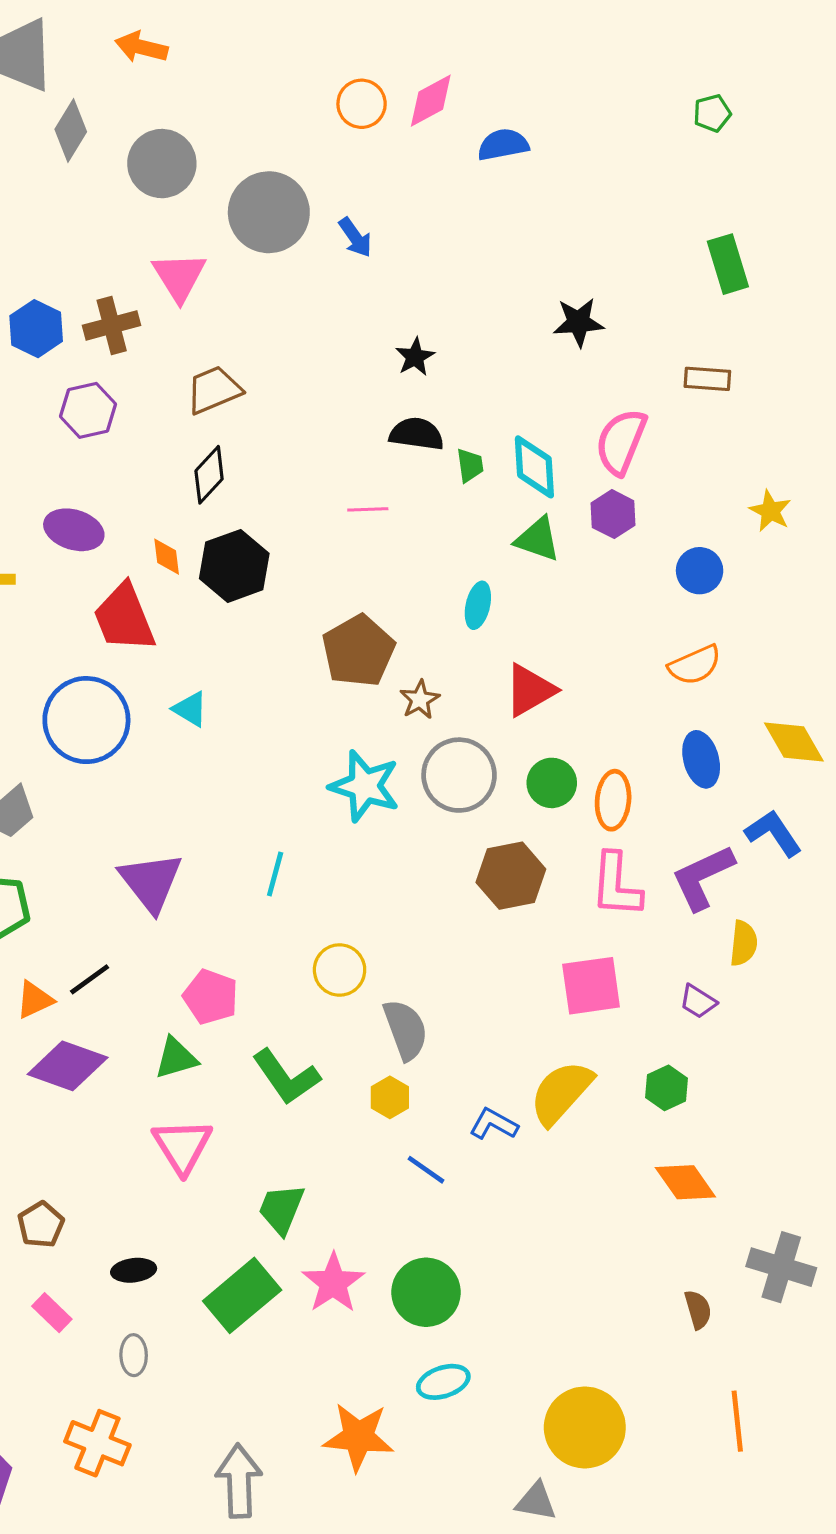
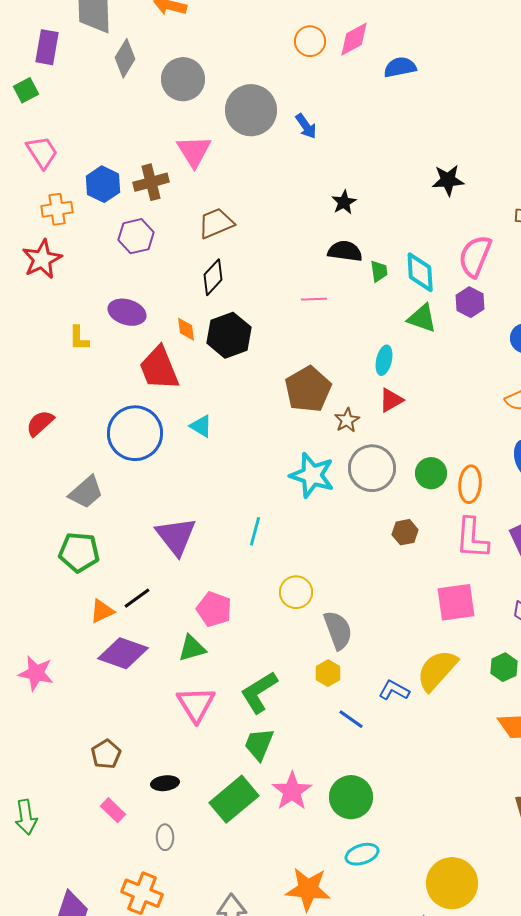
red triangle: (530, 690) -> (391, 400), moved, size x0.7
brown hexagon: (511, 876) -> (405, 532), size x0.6
green L-shape: (286, 1077) -> (259, 692), moved, turned 93

